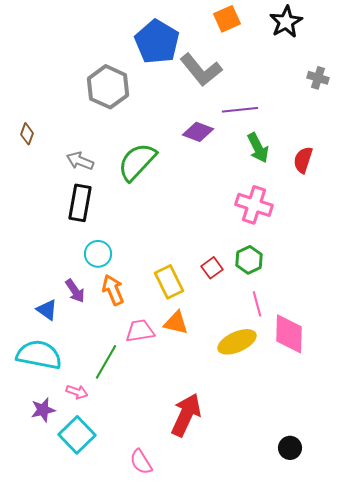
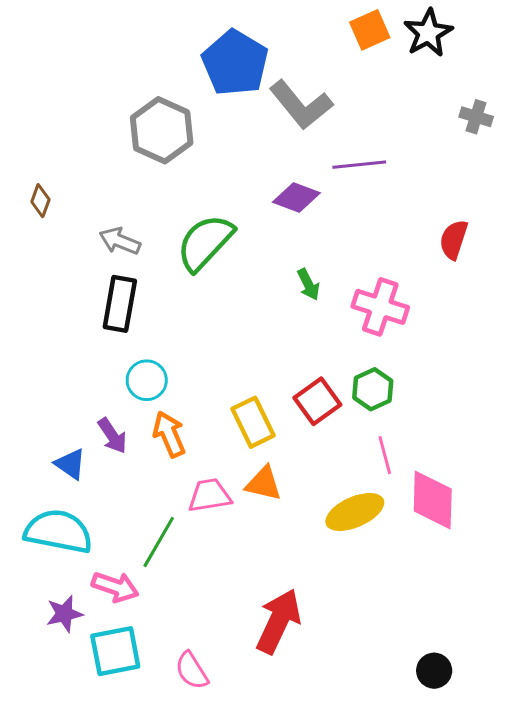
orange square: (227, 19) -> (370, 30), moved
green arrow: (258, 148) -> (308, 284), moved, size x0.7
red square: (212, 268) -> (317, 401), size x1.4
pink arrow: (77, 392) -> (115, 587), size x1.4
cyan square: (77, 435) -> (115, 651), turned 33
pink semicircle: (141, 462) -> (192, 671), moved

